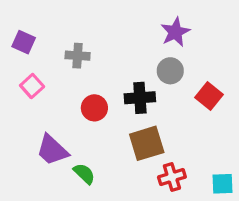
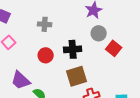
gray cross: (78, 56) -> (45, 24), moved
gray circle: (170, 71) -> (99, 33), moved

